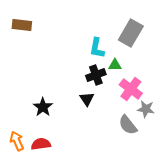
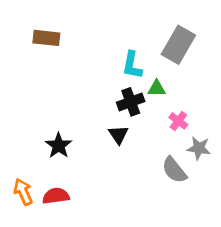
brown rectangle: (22, 25) -> (46, 38), moved
pink cross: (131, 89) -> (178, 121), size x0.6

